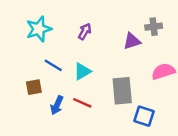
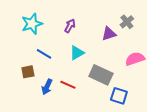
gray cross: (154, 27) -> (127, 22), turned -32
cyan triangle: (82, 71) -> (77, 53), moved
gray rectangle: (122, 91) -> (101, 75), turned -60

